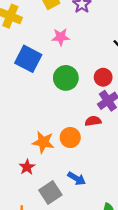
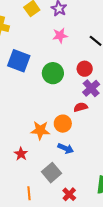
pink star: (61, 37) -> (60, 35), moved
red star: (27, 167) -> (21, 154), moved
blue arrow: (77, 179) -> (66, 148), moved

